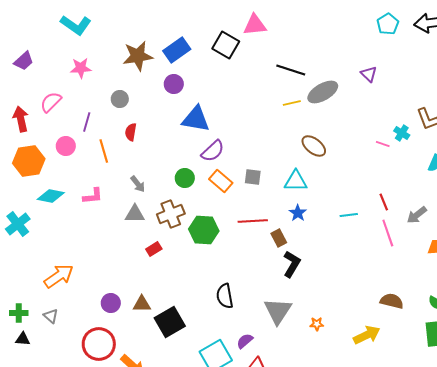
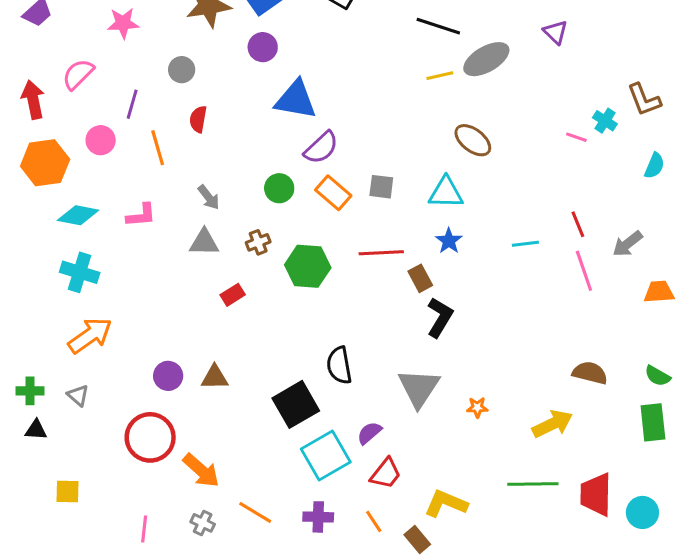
brown cross: (171, 214) -> (258, 242), size x0.6
cyan cross: (18, 224) -> (80, 272), moved, turned -35
black square: (170, 322) -> (296, 404), moved

